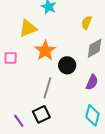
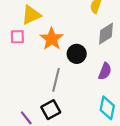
pink square: (11, 58) -> (17, 37), moved

